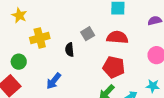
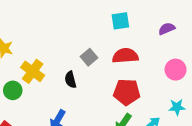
yellow cross: (40, 38) -> (33, 71), turned -30
green circle: (19, 62) -> (13, 90), moved

